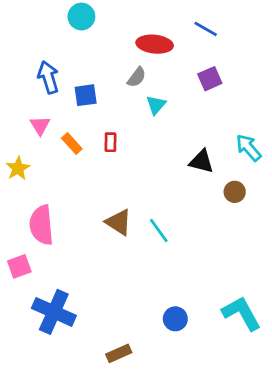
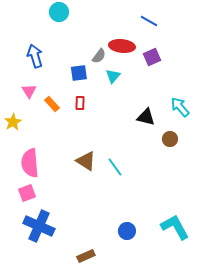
red ellipse: (155, 44) -> (122, 46), moved
blue square: (86, 95) -> (79, 73), moved
pink square: (19, 266) -> (27, 193), moved

